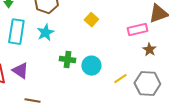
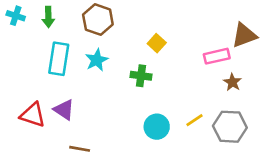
green cross: (67, 60) -> (141, 76), moved
cyan circle: (91, 66) -> (157, 127), moved

